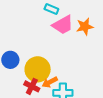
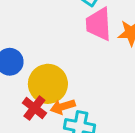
pink trapezoid: (63, 25) -> (99, 24), turned 105

